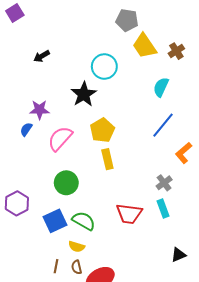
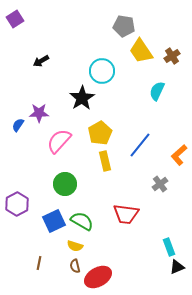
blue line: (163, 125) -> (140, 145), moved
blue semicircle: (26, 129) -> (18, 125), moved
cyan rectangle: (163, 209) -> (169, 247), moved
black triangle: (178, 255) -> (177, 267), moved
brown line: (56, 266) -> (39, 263), moved

